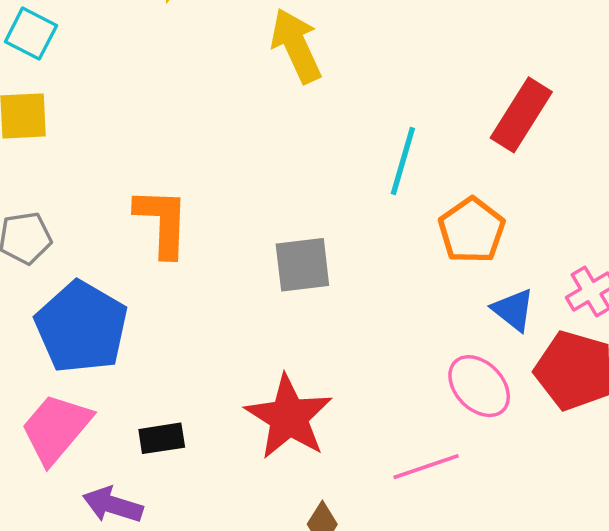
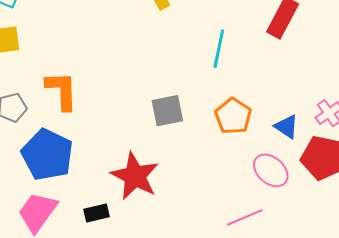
orange L-shape: (162, 222) -> (62, 91), moved
orange pentagon: (472, 230) -> (233, 116), moved
red star: (289, 417) -> (135, 176), moved

